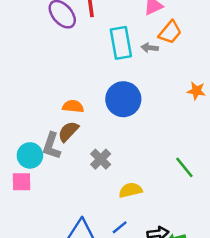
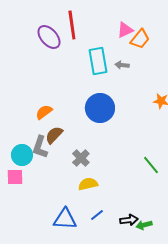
orange trapezoid: (170, 32) -> (140, 39), moved
orange semicircle: (73, 106) -> (44, 112), moved, turned -42
yellow semicircle: (131, 190) -> (88, 184), moved

